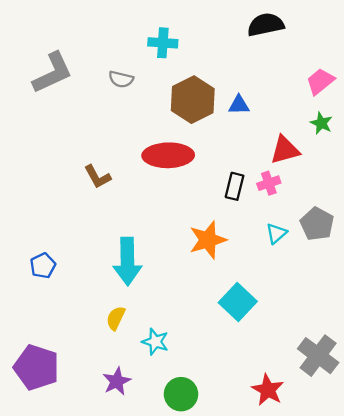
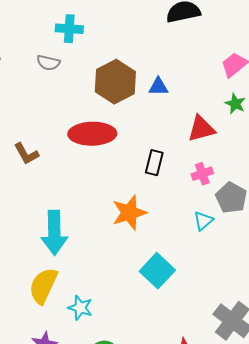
cyan cross: (163, 43) -> (69, 29), moved
pink cross: (269, 183) -> (202, 174), moved
cyan triangle: (276, 233) -> (203, 221), moved
yellow semicircle: (116, 318) -> (43, 286), size x1.6

